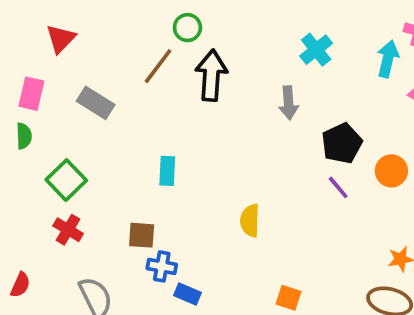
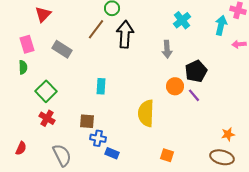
pink rectangle: (31, 94) -> (27, 44), turned -30
orange circle: (391, 171) -> (175, 86), moved
yellow semicircle: (250, 221) -> (146, 113), size x1.5

